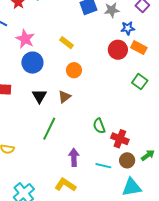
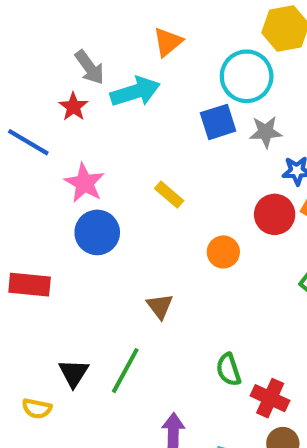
orange circle: (74, 70) -> (223, 252), moved
black triangle: (39, 96) -> (74, 373), moved
brown triangle: (64, 97) -> (160, 306), turned -32

